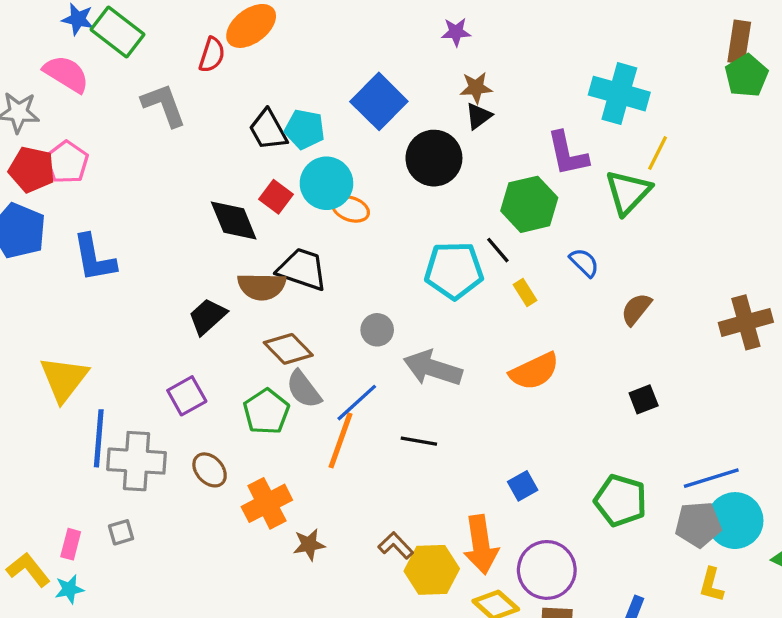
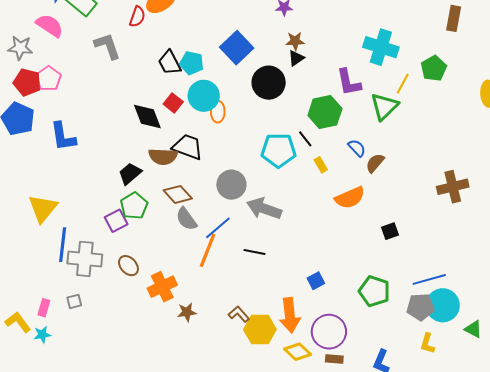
green pentagon: (747, 76) -> (434, 68), moved
orange ellipse: (351, 209) -> (218, 112), turned 70
brown semicircle: (636, 309) -> (375, 163), moved
gray circle: (377, 330) -> (231, 185), size x1.5
orange semicircle: (534, 371) -> (350, 198), moved
green pentagon: (266, 412) -> (134, 206), moved

